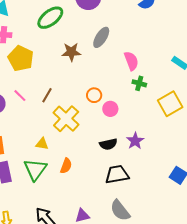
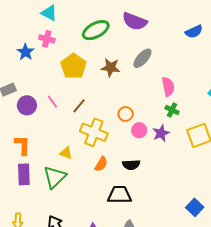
yellow pentagon: (21, 58) -> (74, 66), moved
yellow cross: (66, 119) -> (94, 132), turned -32
purple star: (135, 141) -> (161, 133), moved
orange semicircle: (66, 166) -> (101, 164), moved
black trapezoid: (117, 175) -> (119, 195), moved

